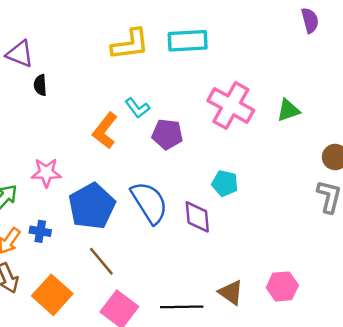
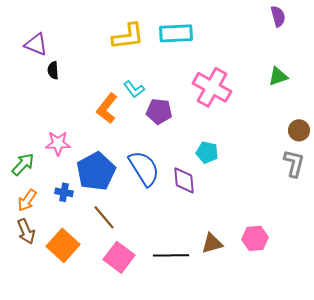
green triangle: (288, 110) -> (278, 76), moved
blue cross: (40, 231) -> (64, 192), moved
brown triangle: (231, 292) -> (212, 243), turned -50

